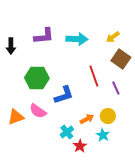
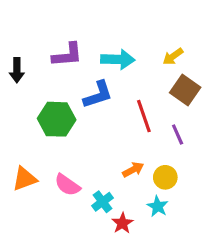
blue L-shape: (64, 95) -> (98, 95), moved
pink semicircle: (38, 111) -> (67, 185), moved
orange arrow: (87, 119) -> (133, 170), moved

